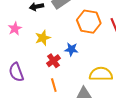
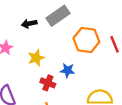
red cross: (53, 61) -> (48, 83), turned -32

